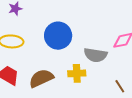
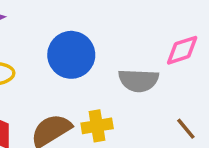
yellow cross: (77, 73) -> (97, 126), moved

